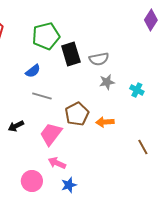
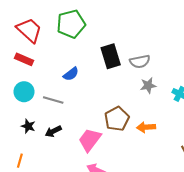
green pentagon: (46, 36) -> (71, 24), moved
gray line: (42, 96) -> (53, 100), moved

